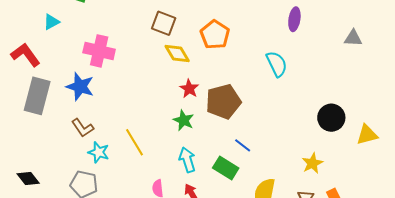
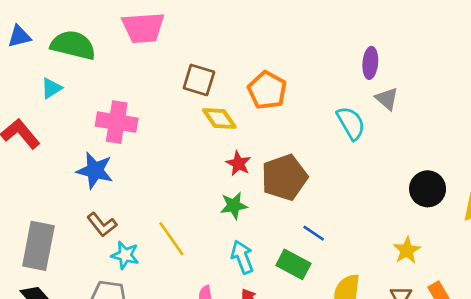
gray triangle: (353, 38) -> (387, 99), moved, turned 42
gray rectangle: (37, 96) -> (38, 246), moved
green star: (184, 120) -> (234, 206), turned -30

